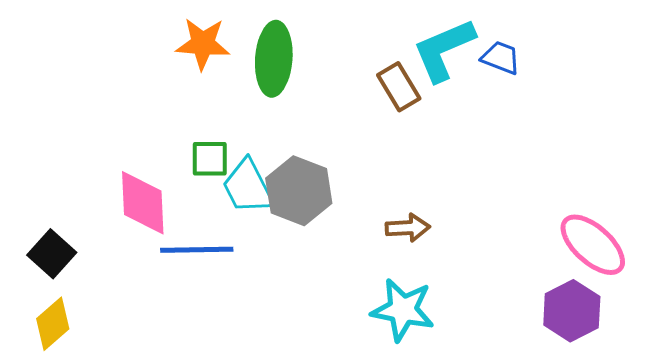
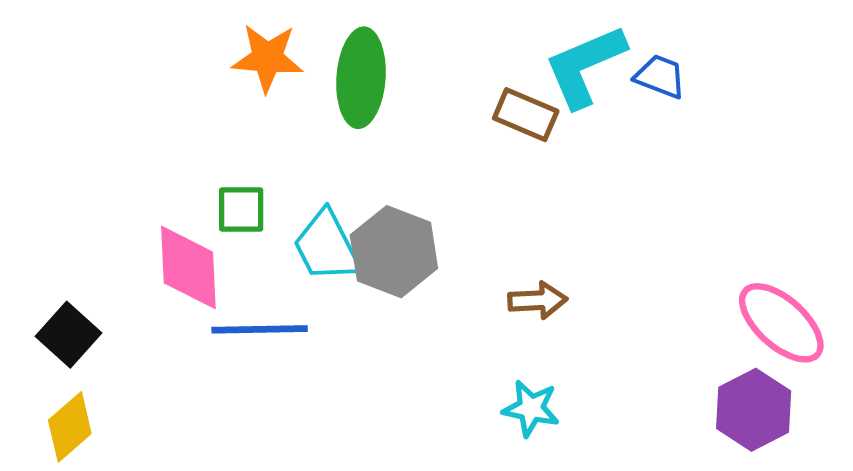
brown rectangle: (399, 87) -> (526, 115), turned -36
green square: (210, 159) -> (241, 209), moved
cyan star: (403, 310) -> (531, 408), size x0.7

